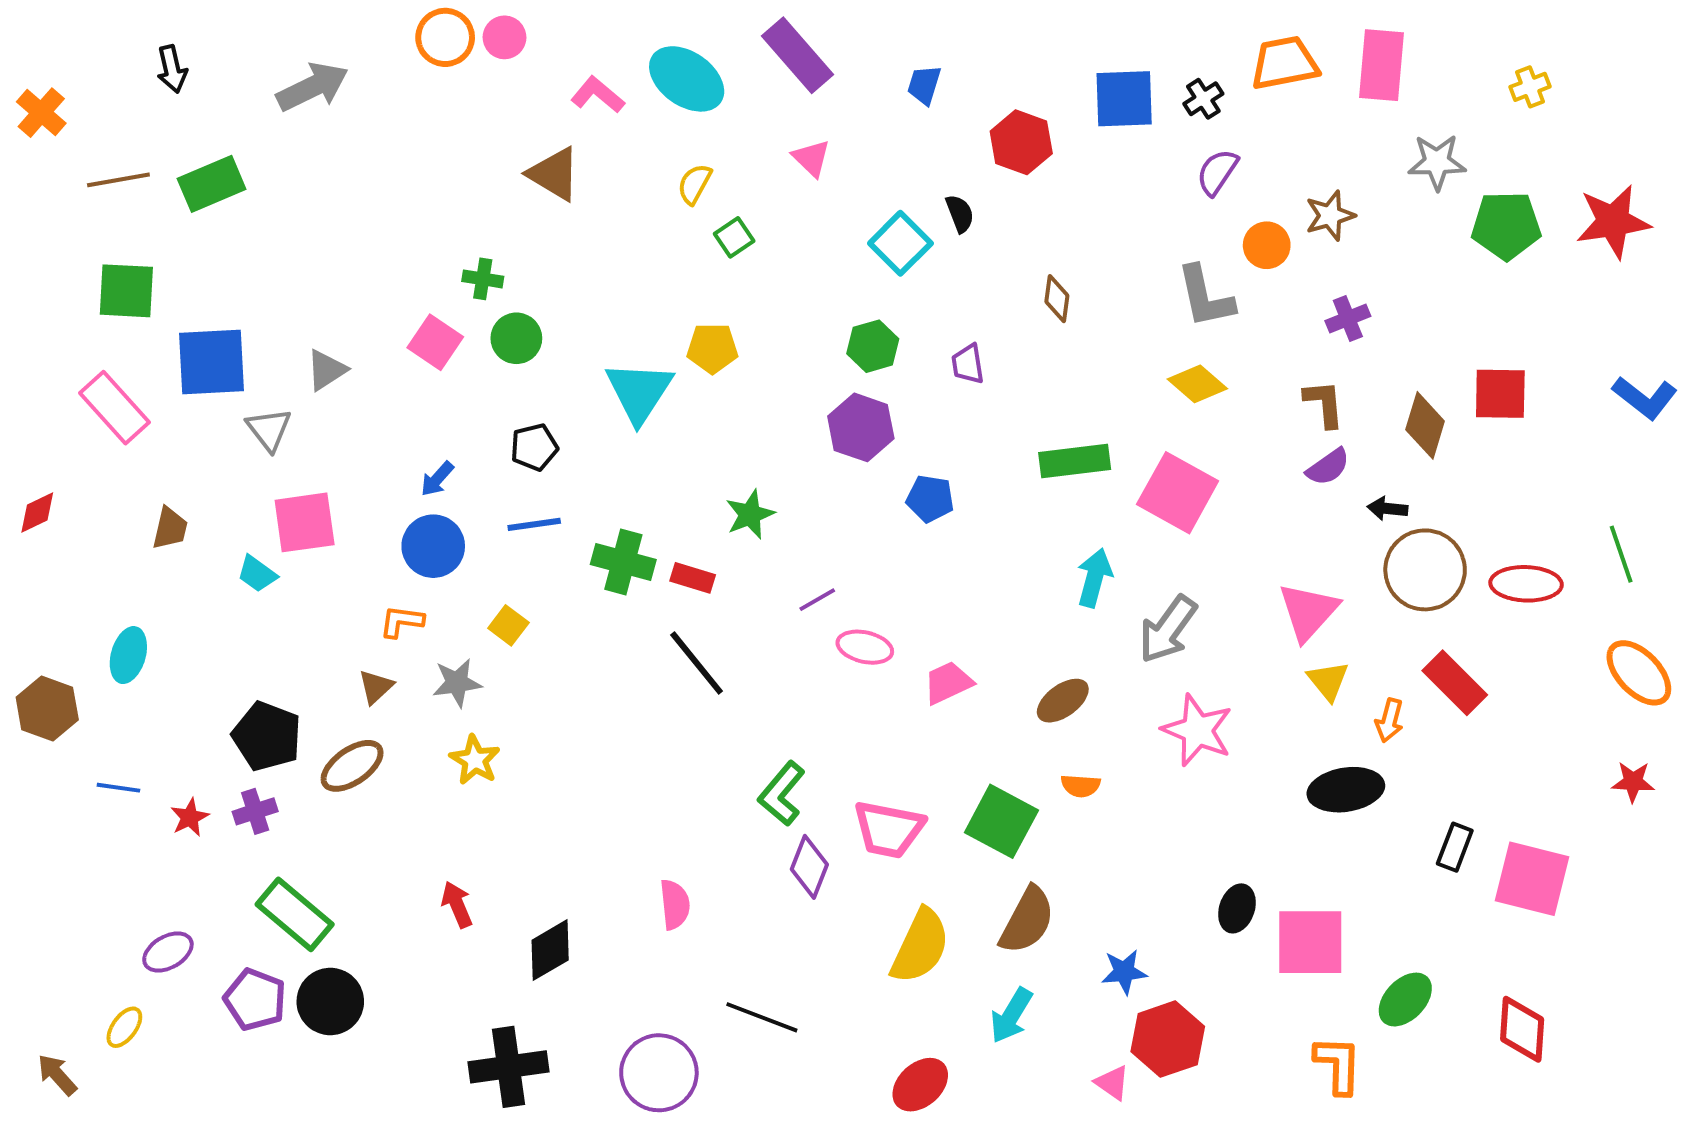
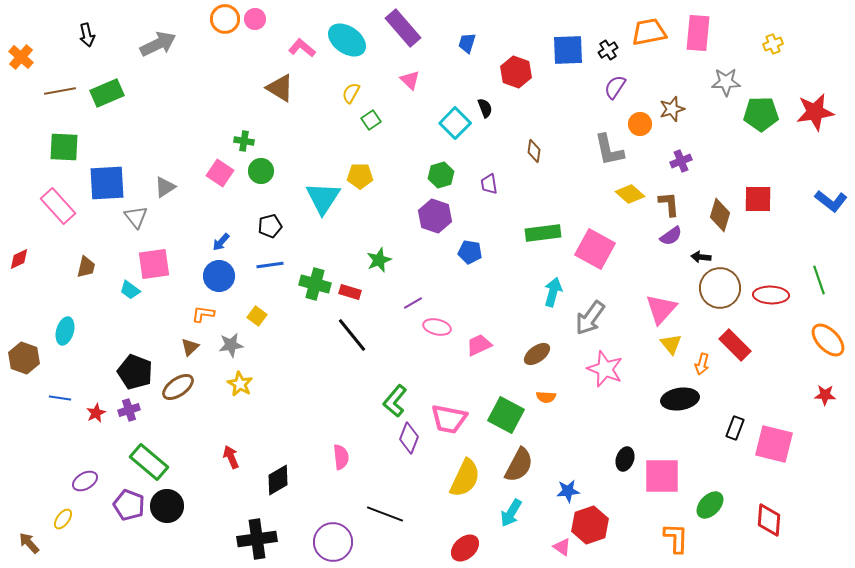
yellow diamond: (1197, 384) -> (630, 194), moved

